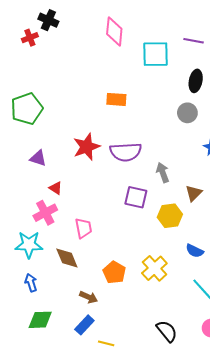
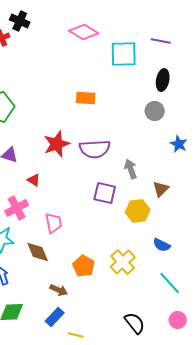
pink diamond: (114, 31) -> (84, 32), turned -64
red triangle: (56, 188) -> (34, 180), moved

